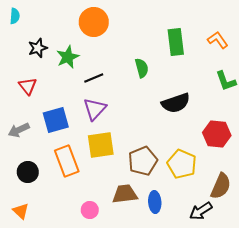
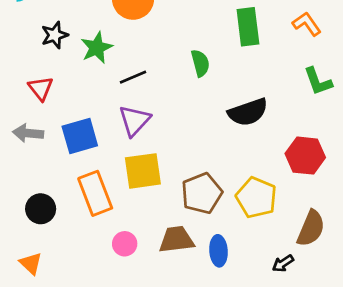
gray arrow: (19, 130) -> (28, 133), moved, turned 30
pink circle: (90, 210) -> (125, 244), moved
black arrow: (201, 211) -> (283, 263), size x0.7

